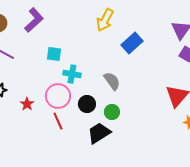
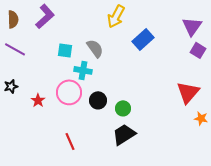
gray semicircle: (112, 81) -> (95, 48), moved
red line: (58, 121) -> (70, 141), moved
black trapezoid: (99, 133) -> (124, 134), moved

